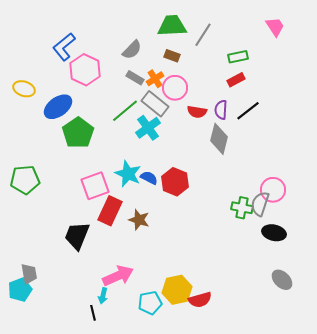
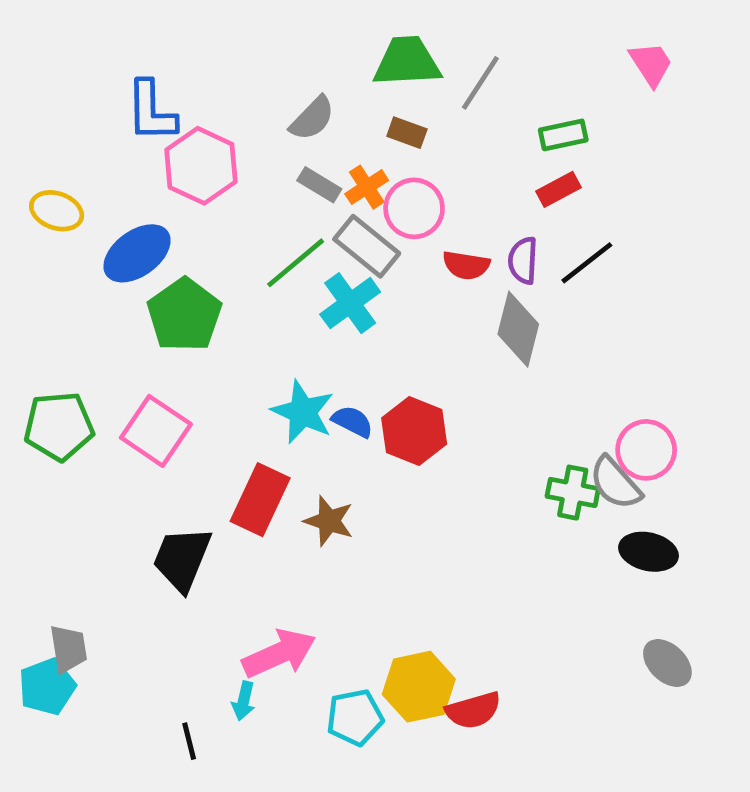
blue L-shape: (64, 47) -> (151, 111), turned -52
pink square: (95, 186) -> (156, 431), moved, turned -36
gray semicircle: (260, 204) -> (615, 483), turned -60
black line: (93, 313) -> (189, 741), moved

